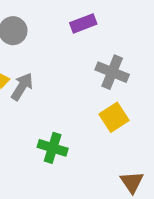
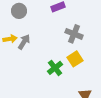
green cross: (53, 148) -> (55, 68), moved, turned 35

